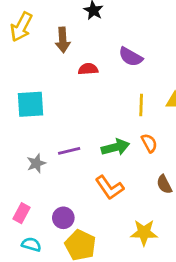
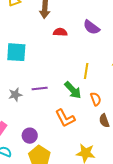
yellow line: (141, 105) -> (86, 71), moved
orange semicircle: (149, 143) -> (96, 99), moved
green arrow: (115, 147) -> (73, 90), turned 54

